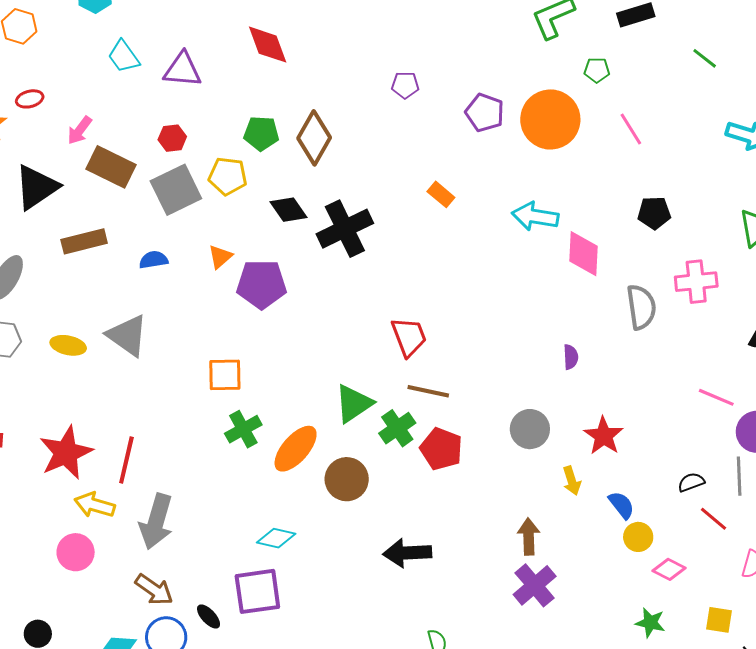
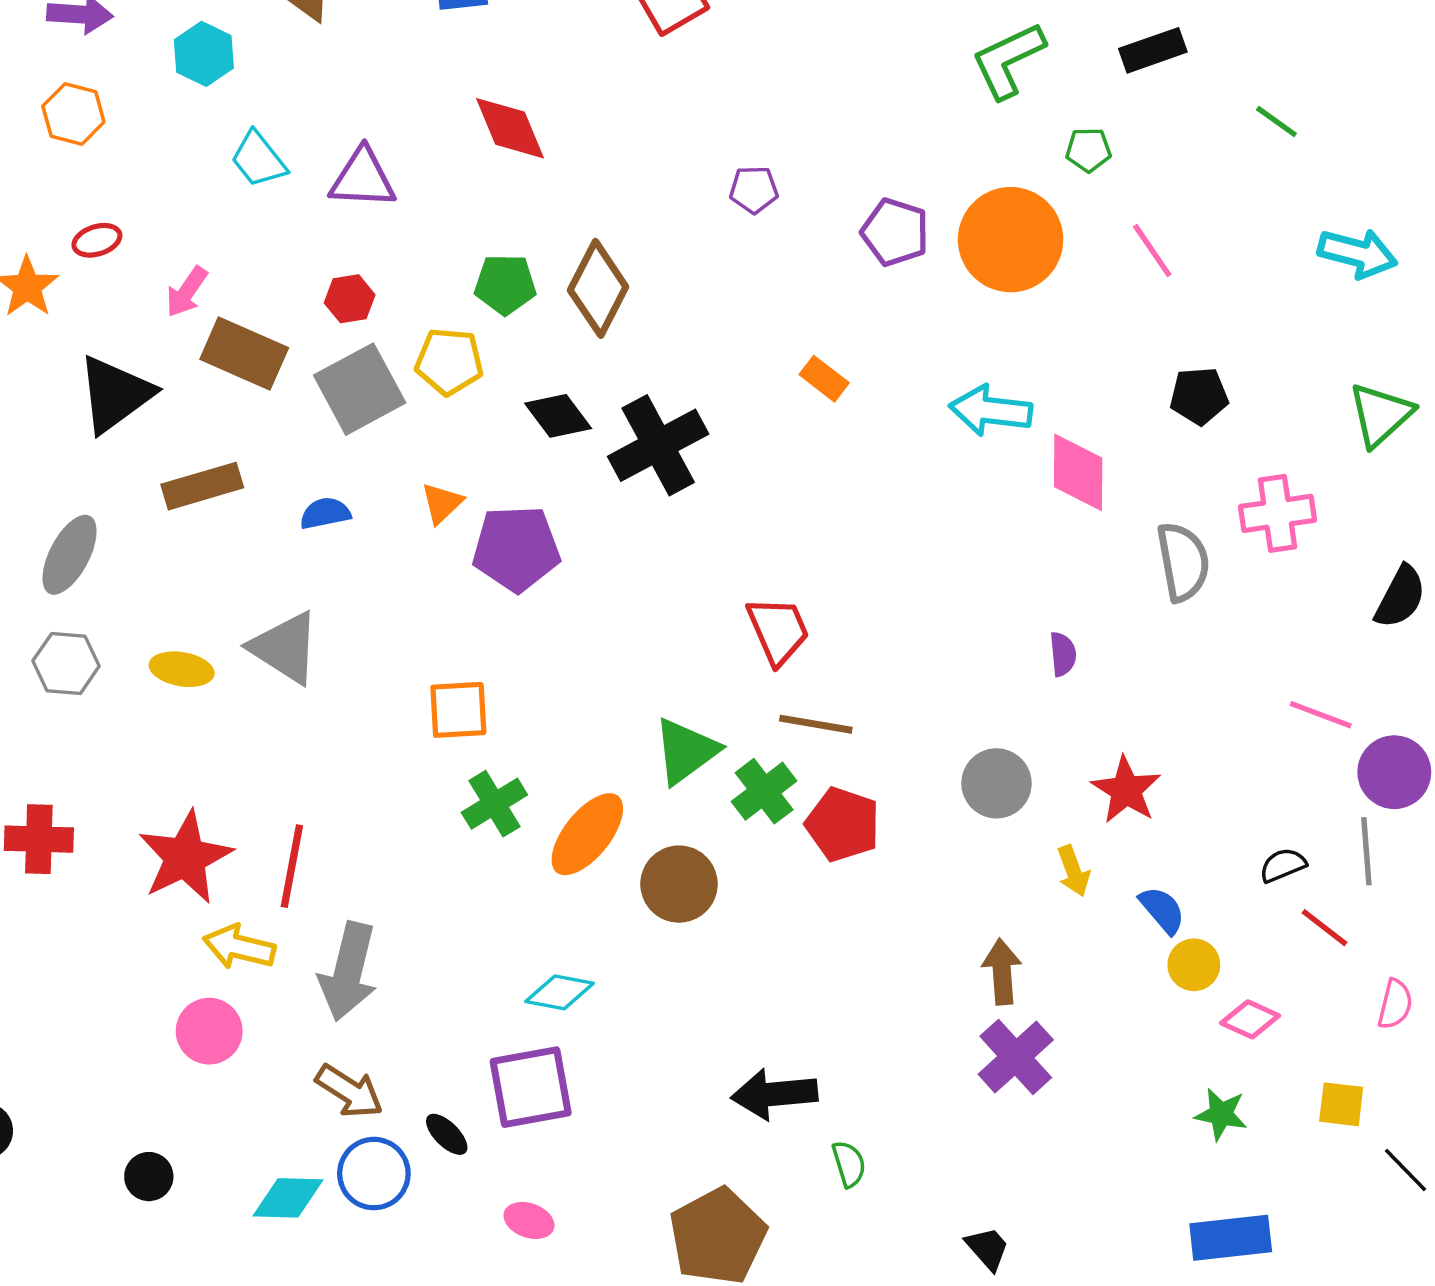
black arrow: (407, 553) -> (774, 1094), moved

